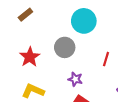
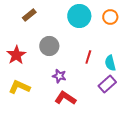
brown rectangle: (25, 15) -> (29, 15), moved
cyan circle: (84, 21) -> (79, 16), moved

